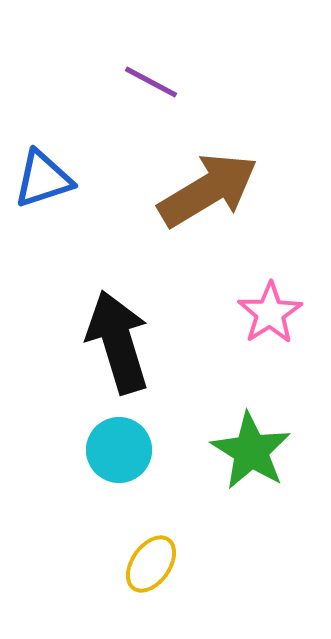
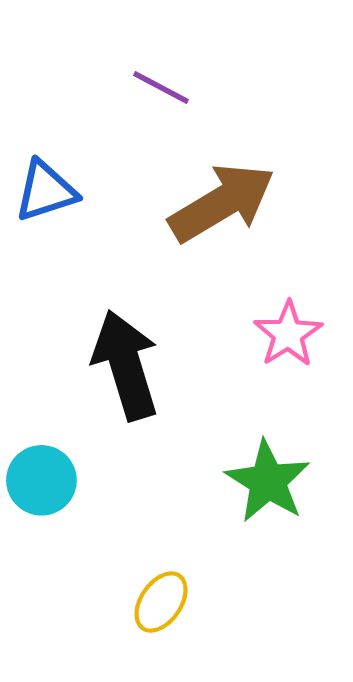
cyan circle: (119, 450) -> (41, 480), moved

